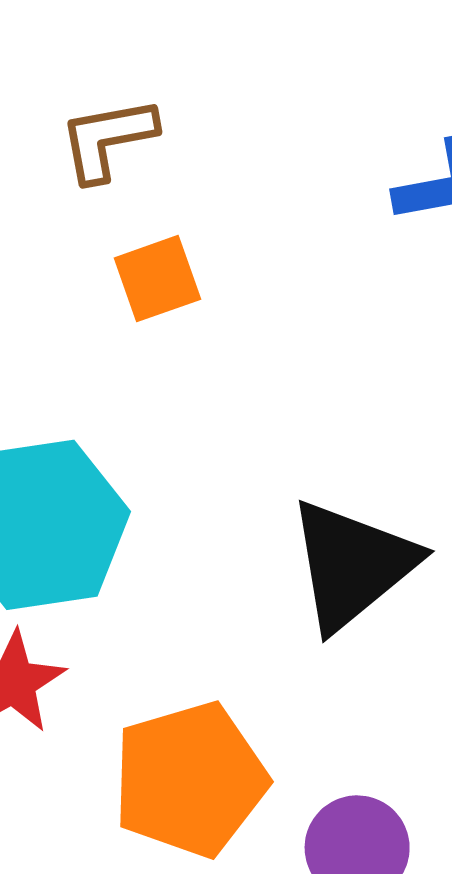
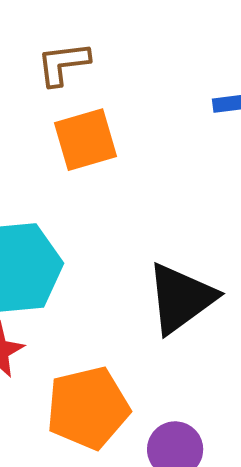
orange square: (157, 279) -> (85, 140), size x1.4

